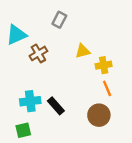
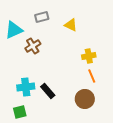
gray rectangle: (59, 20) -> (42, 17), moved, turned 48
yellow triangle: (83, 51) -> (71, 25), moved, turned 40

